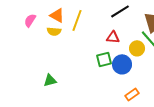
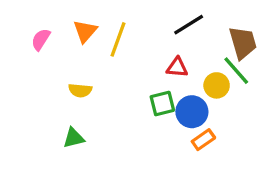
orange triangle: (57, 15) -> (85, 31), turned 42
yellow semicircle: (54, 31) -> (80, 90), moved
orange rectangle: (132, 94) -> (203, 140), moved

